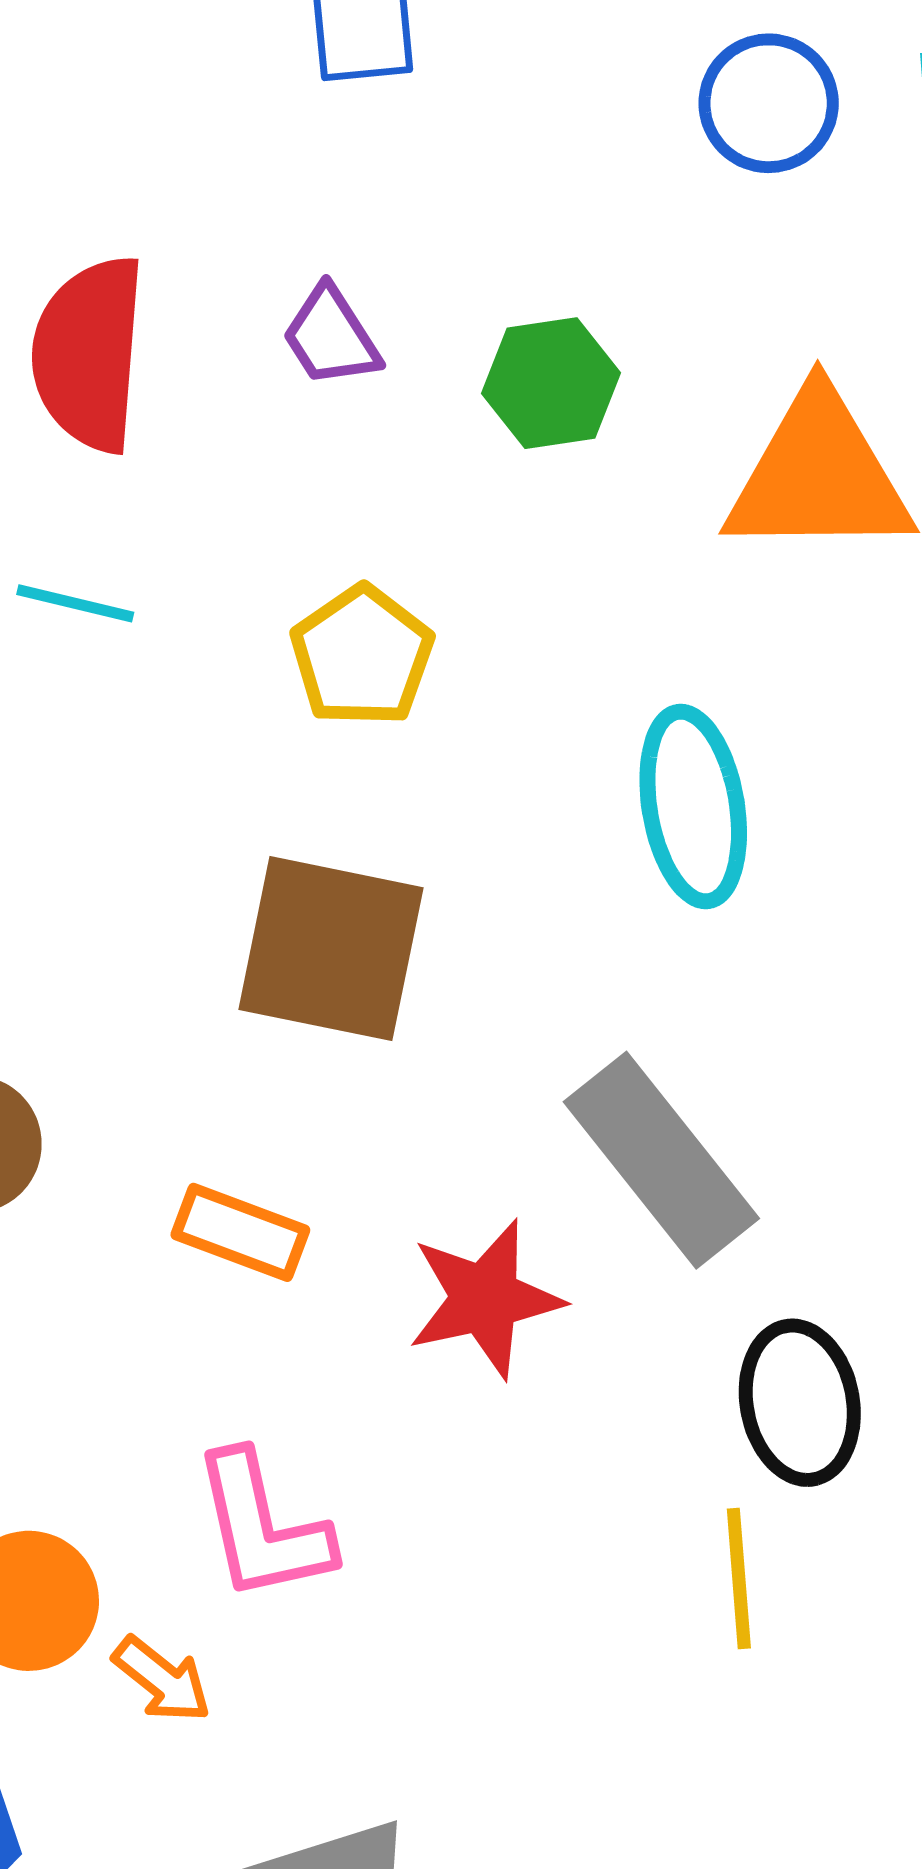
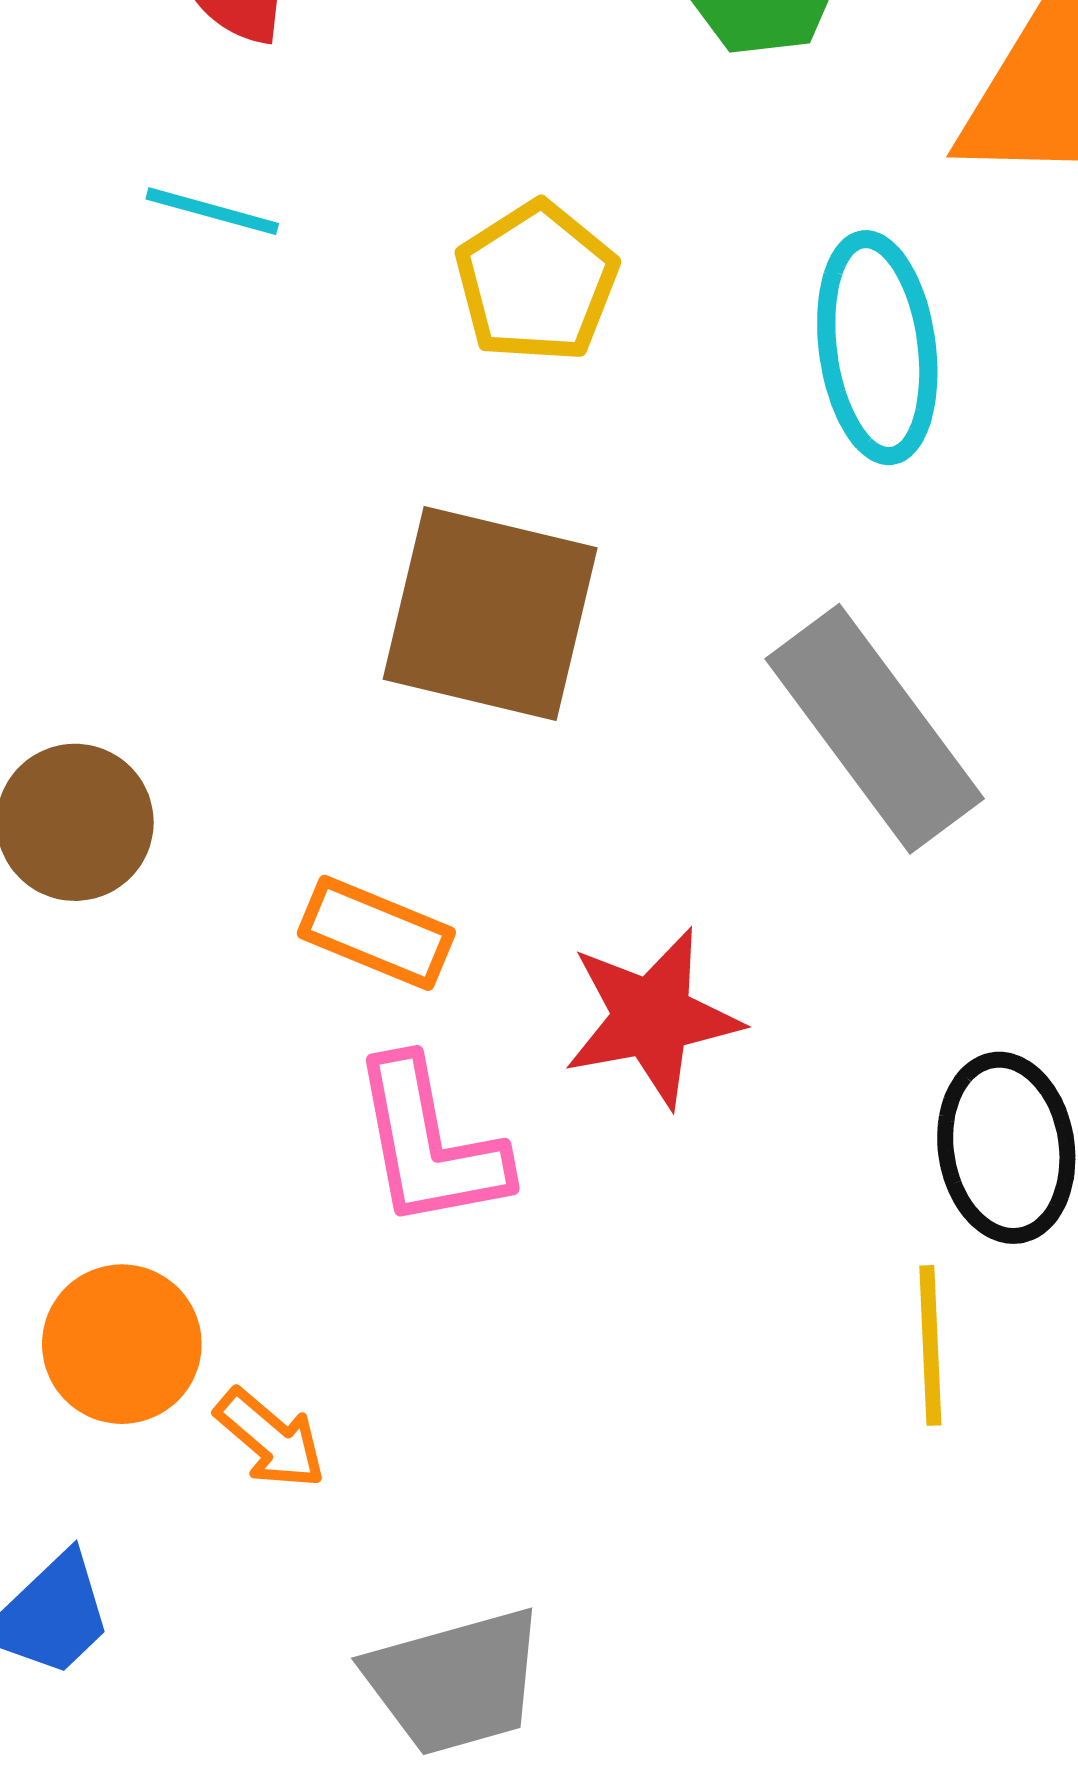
cyan ellipse: (693, 807) -> (877, 348), moved
gray rectangle: (661, 1160) -> (875, 729), moved
pink L-shape: (262, 1527) -> (429, 1144), moved

